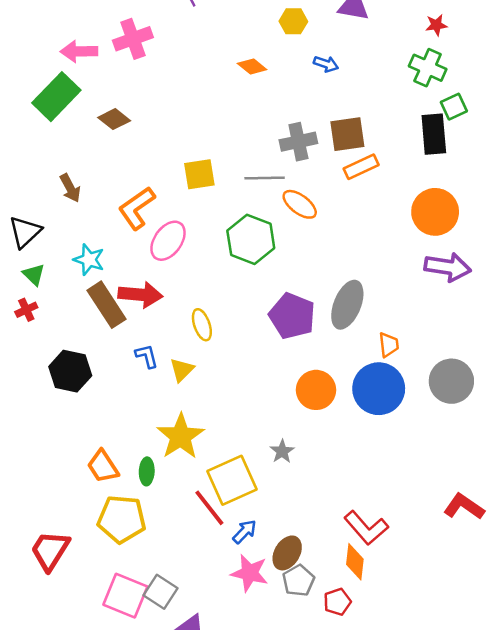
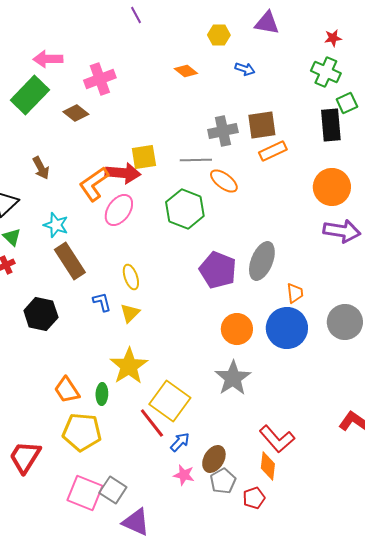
pink cross: (133, 39) -> (100, 79), moved
red arrow: (140, 295) -> (123, 173), moved
yellow ellipse: (202, 325) -> (131, 277), moved
gray star: (282, 451) -> (233, 378), moved, size x1.8
yellow square: (232, 480) -> (170, 401), turned -30
pink star: (250, 573) -> (184, 475), size x0.7

